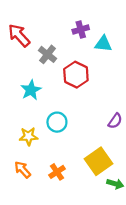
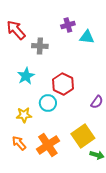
gray cross: (47, 54) -> (40, 46), turned -35
red hexagon: (76, 75) -> (63, 84), moved
orange cross: (57, 172) -> (48, 145), size x1.6

